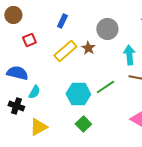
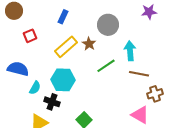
green line: (105, 87) -> (106, 66), moved
cyan hexagon: (78, 94) -> (63, 80), moved
black cross: (16, 106) -> (52, 102), moved

